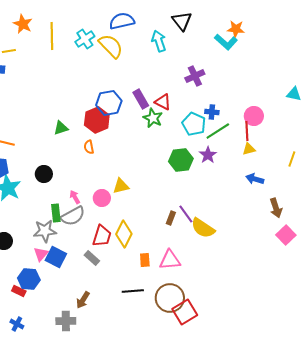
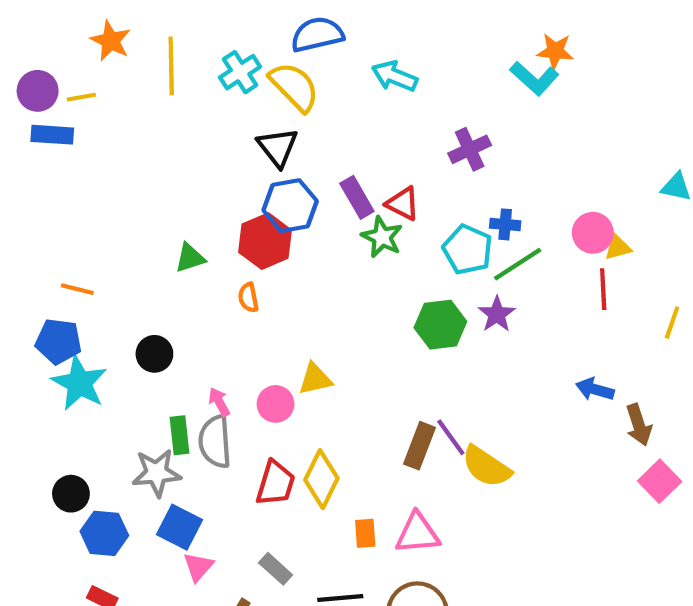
black triangle: (182, 21) -> (278, 147), moved
cyan arrow: (159, 41) -> (394, 76), turned -50
red line: (247, 131) -> (603, 289), moved
yellow triangle: (249, 149) -> (618, 247), moved
blue arrow: (255, 179) -> (595, 389), moved
gray semicircle: (73, 216) -> (215, 442), turned 115
brown rectangle: (171, 218) -> (420, 446), size x1.5
pink triangle: (41, 254) -> (198, 567), moved
gray rectangle: (92, 258) -> (276, 569), moved
blue hexagon: (29, 279) -> (104, 533), moved

